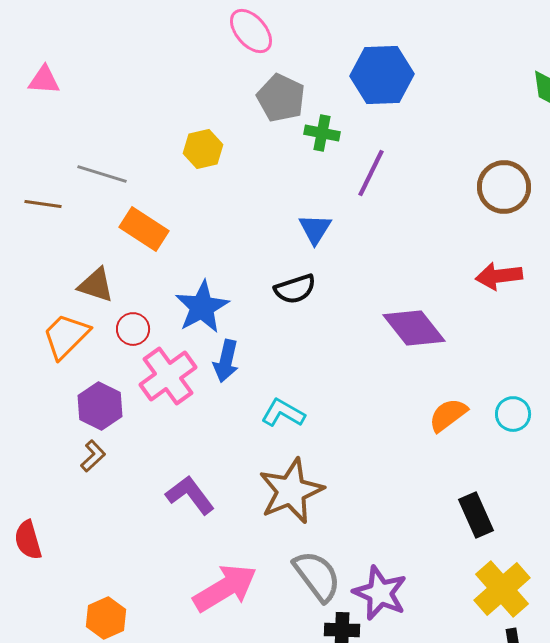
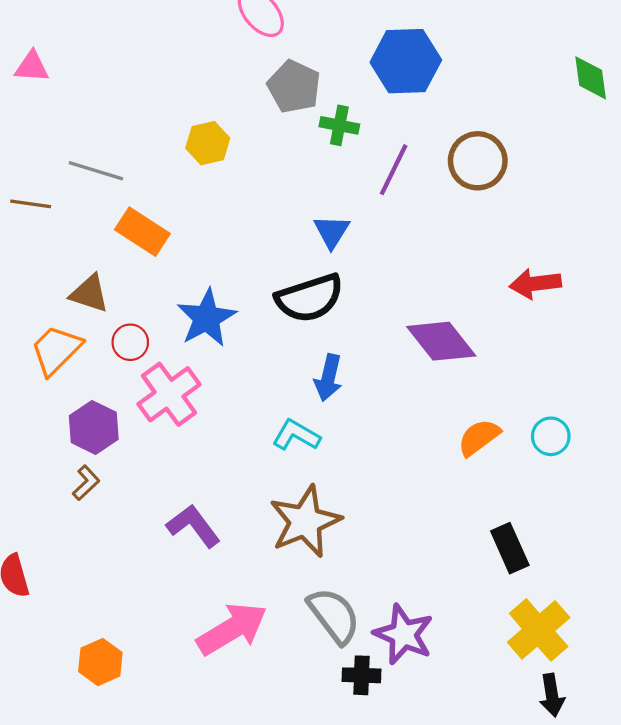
brown circle: (504, 187) -> (478, 161), moved
black semicircle: (295, 289) -> (310, 298), size x1.5
blue arrow: (226, 361) -> (328, 378), moved

